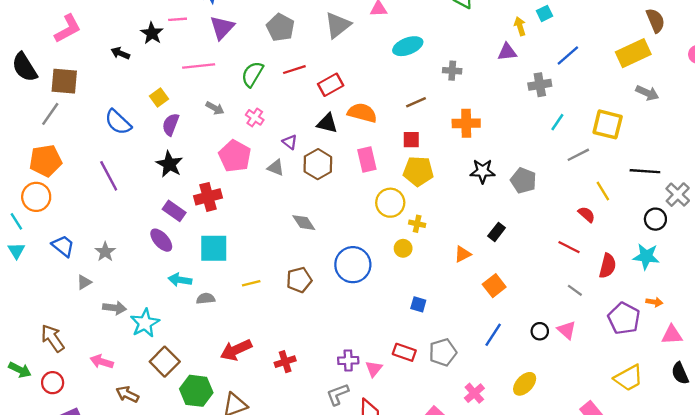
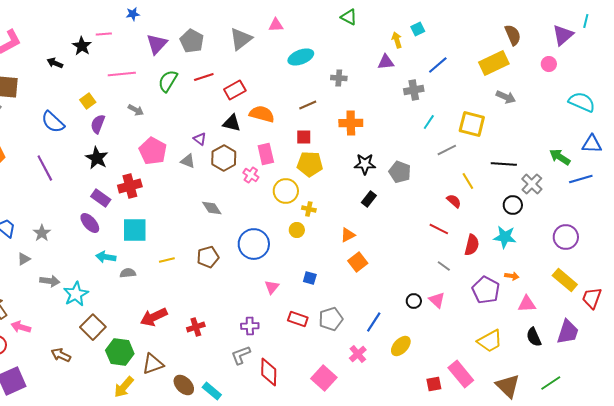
purple triangle: (222, 27) -> (157, 44), moved
pink cross: (255, 117) -> (251, 175), moved
black rectangle: (497, 232) -> (369, 199), moved
orange square: (494, 286) -> (358, 262), moved
blue line: (493, 335) -> (374, 322), moved
pink arrow: (102, 362) -> (21, 327), moved
pink triangle: (374, 369) -> (272, 287), moved

